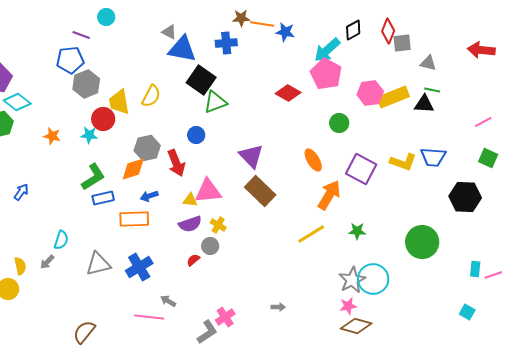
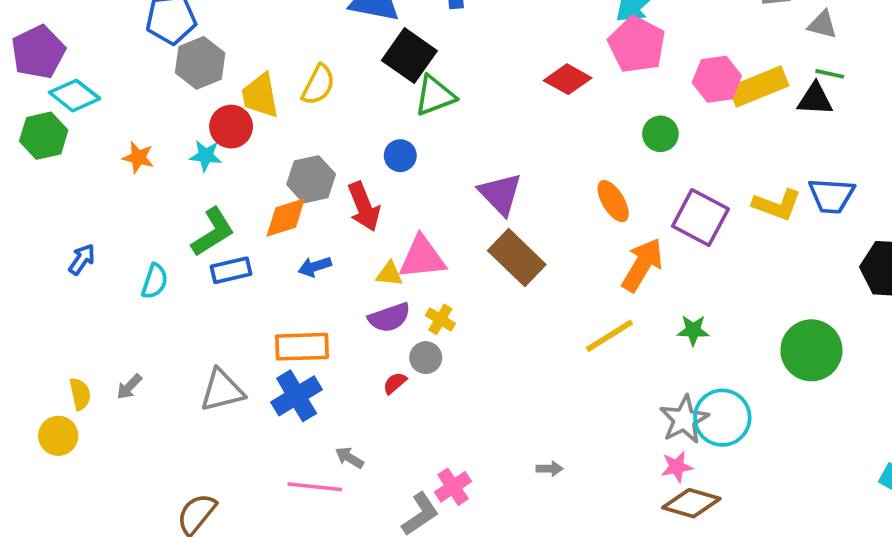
orange rectangle: (134, 219) -> (302, 347), moved
cyan semicircle: (61, 240) -> (155, 281), moved

